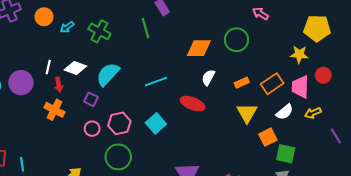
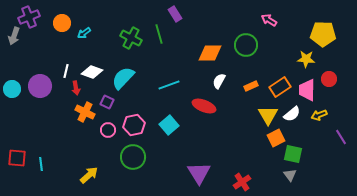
green cross: (99, 31) -> (131, 38), moved
orange cross: (54, 110) -> (85, 112), moved
yellow triangle: (247, 113) -> (268, 115), moved

